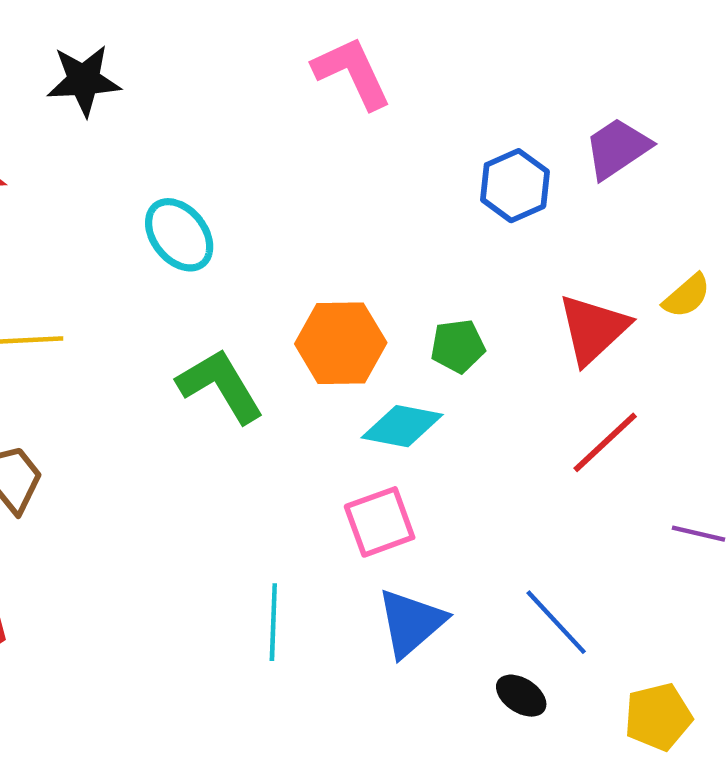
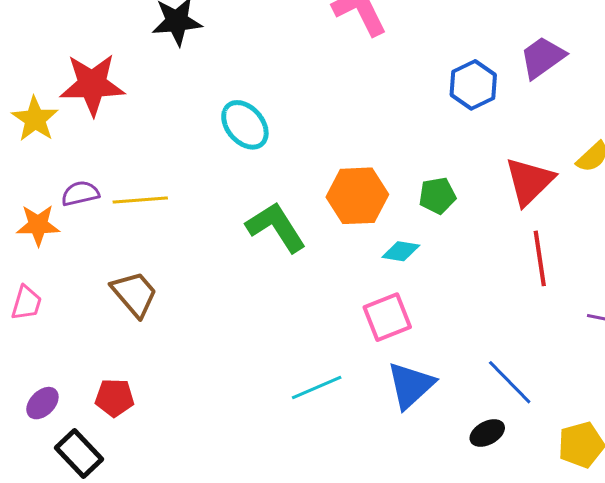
cyan diamond: (402, 426) -> (401, 251), size x0.7
red line: (605, 442) -> (540, 258), turned -54
cyan line: (273, 622) -> (317, 387), turned 66
black ellipse: (521, 696) -> (487, 433), turned -60

